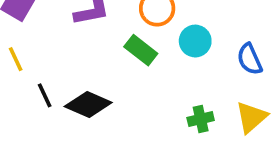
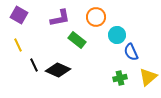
green rectangle: (141, 50) -> (77, 40), moved
blue semicircle: (250, 59) -> (131, 52), moved

